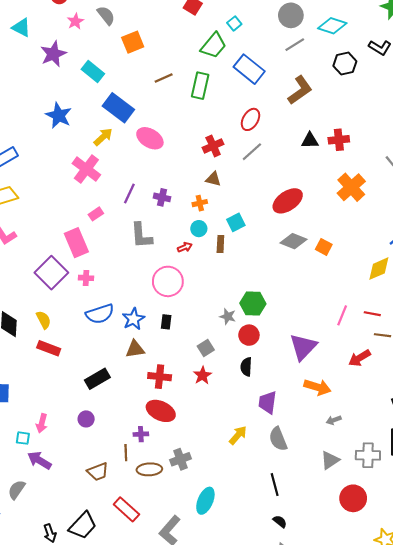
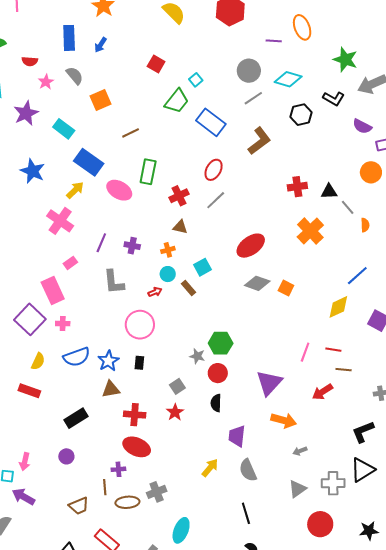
green rectangle: (200, 86) -> (148, 172), moved
black triangle: (310, 141) -> (329, 192), moved
brown rectangle: (220, 244) -> (189, 288), turned -42
yellow semicircle: (44, 320) -> (38, 361), moved, turned 54

